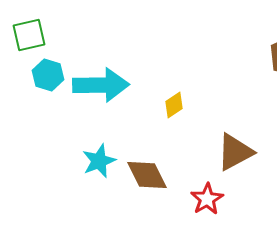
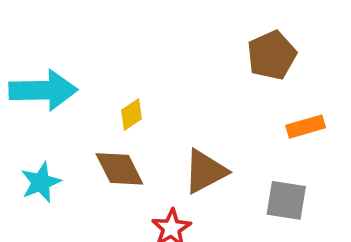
brown diamond: (147, 175) -> (119, 169), moved

